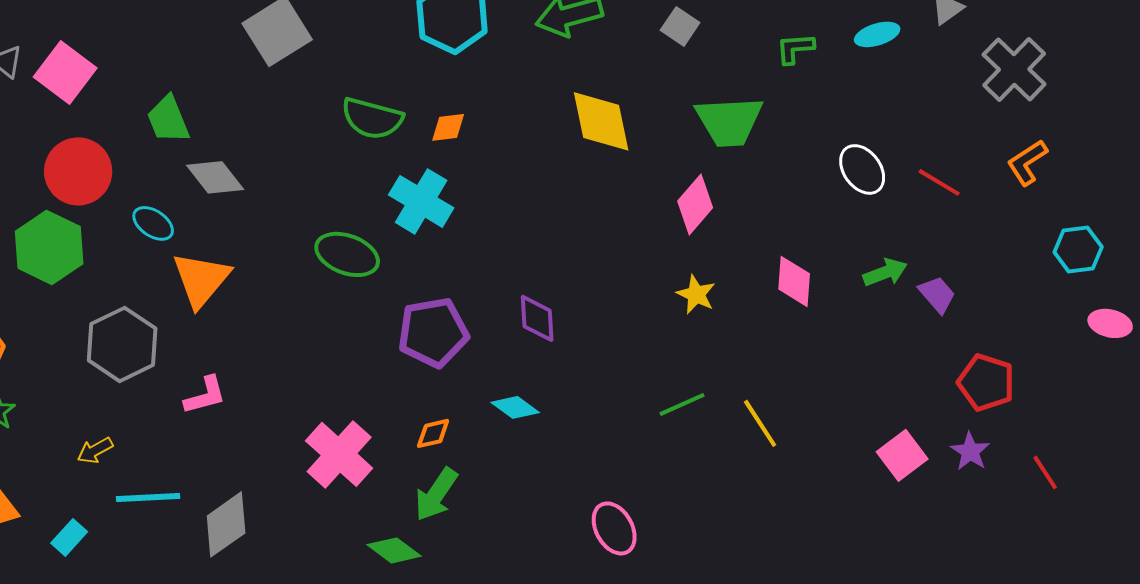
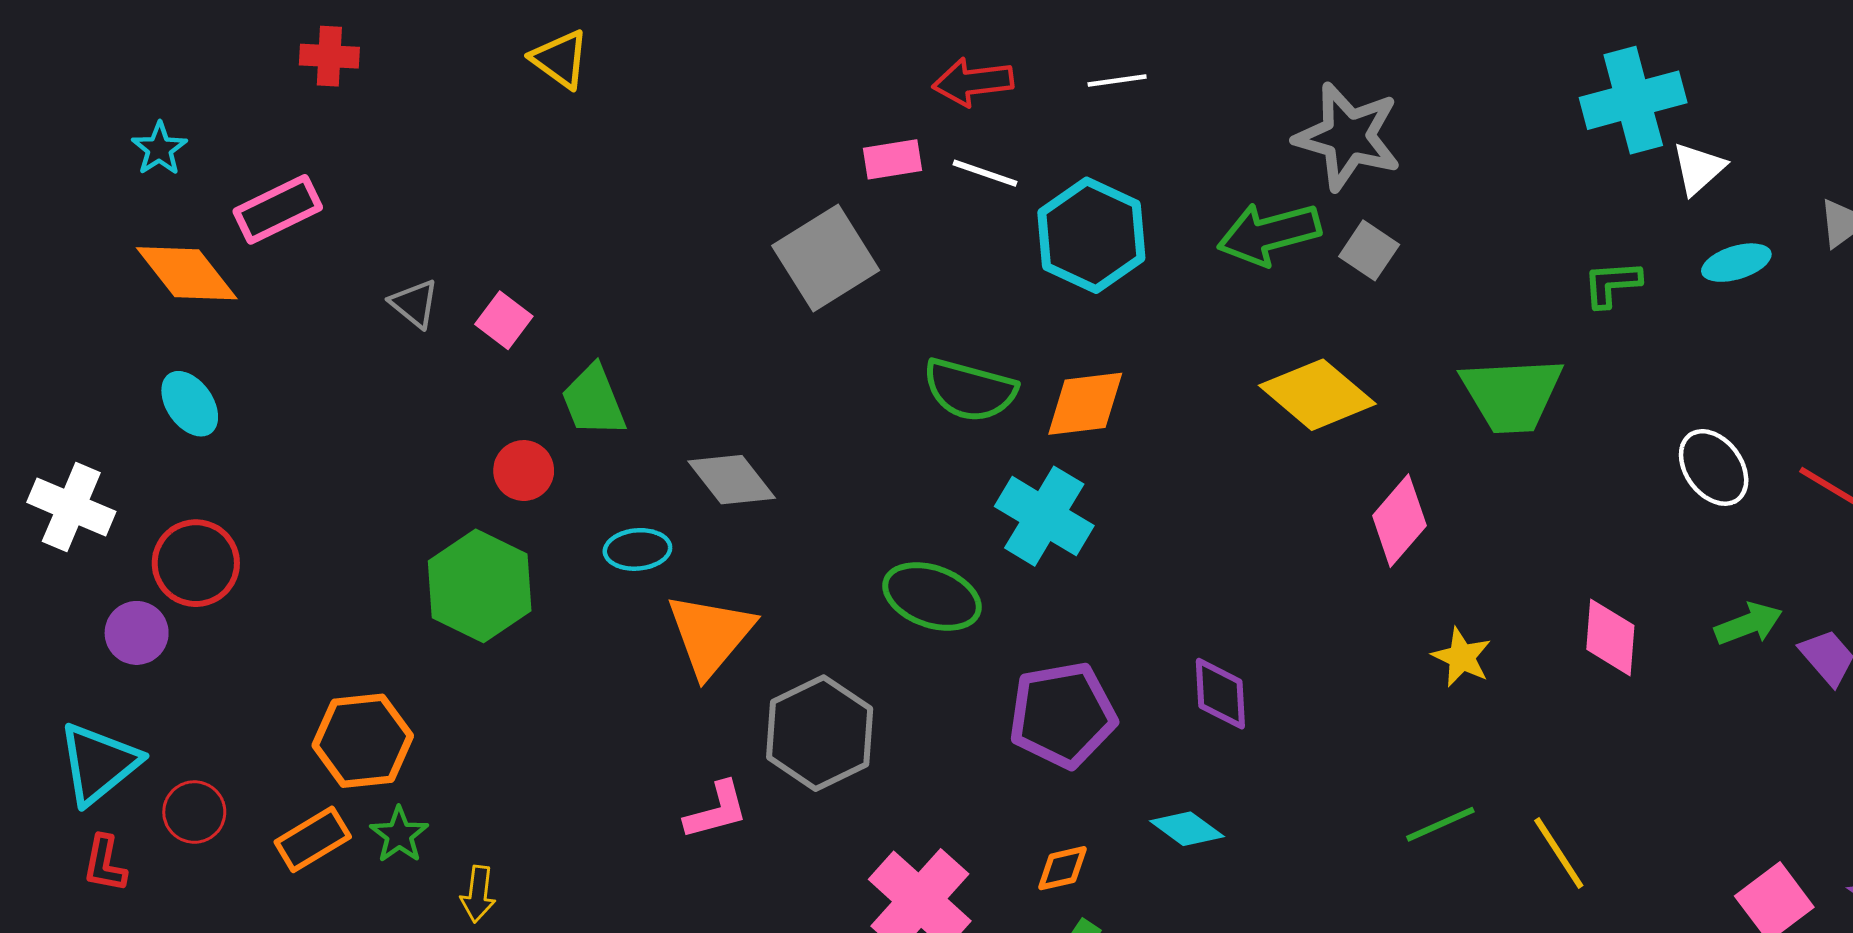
gray square: (680, 26) -> (1369, 250), moved
pink square: (65, 72) -> (504, 320), size x0.6
green trapezoid: (168, 119) -> (593, 401), moved
yellow diamond: (601, 121) -> (1317, 395), turned -38
orange diamond: (448, 127) -> (1085, 404), size x1.5
red circle: (78, 171) -> (524, 471), size x0.6
pink diamond: (695, 204) -> (1399, 521), moved
cyan ellipse: (153, 223) -> (637, 549), turned -39
gray hexagon: (122, 344) -> (820, 733), moved
yellow arrow: (95, 450) -> (478, 894), moved, turned -54

